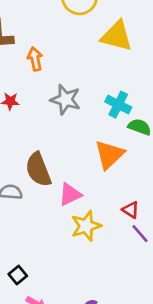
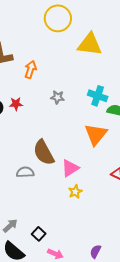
orange arrow: (35, 59) -> (30, 70), turned 36
gray star: (66, 100) -> (57, 97), size x0.6
yellow star: (86, 226) -> (75, 192), moved, size x0.6

